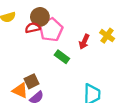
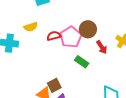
brown circle: (40, 17) -> (88, 29), moved
red arrow: (84, 42) -> (102, 47), turned -56

